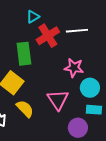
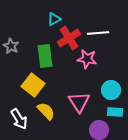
pink star: (74, 68) -> (87, 59), moved

